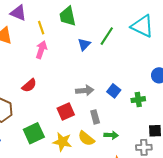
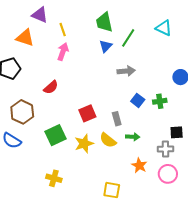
green trapezoid: (68, 16) -> (104, 22), moved
cyan triangle: (142, 26) -> (164, 28), size x0.7
gray arrow: (85, 90) -> (126, 71), moved
blue square: (114, 91) -> (138, 100), moved
yellow star: (62, 142) -> (84, 144), turned -30

